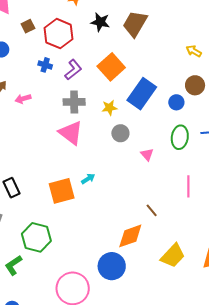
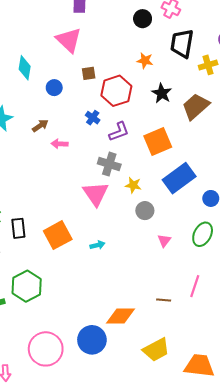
yellow star: (109, 108) -> (133, 185), moved
orange square: (62, 191) -> (58, 235), moved, turned -32
brown line: (152, 210) -> (164, 300), moved, turned -64

